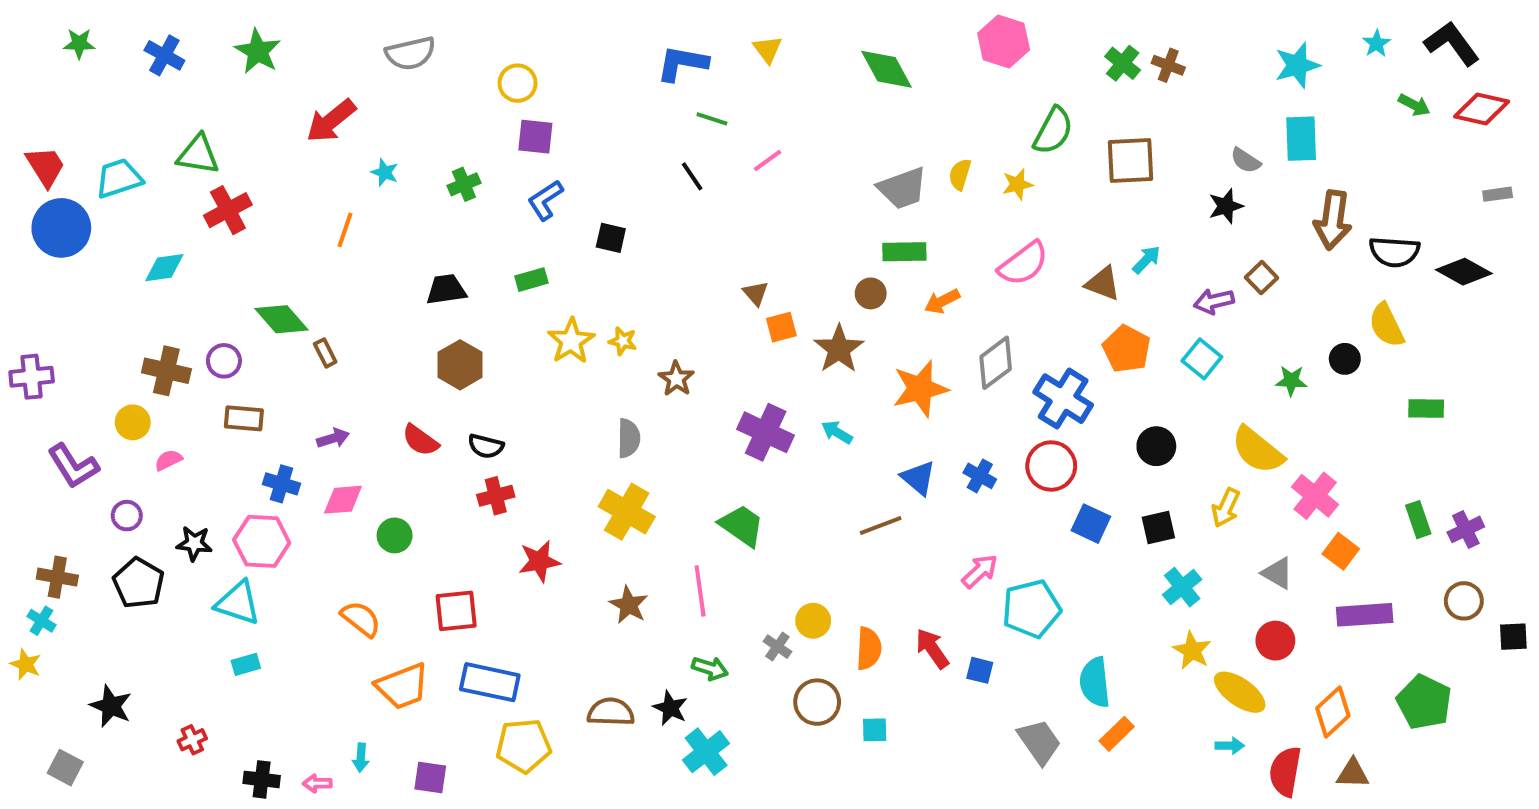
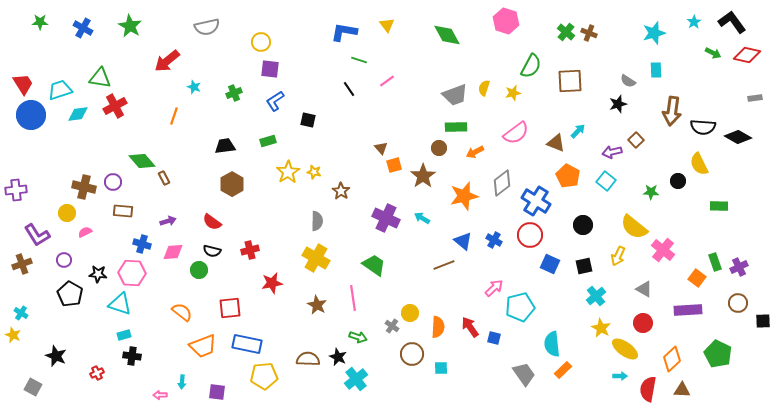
cyan rectangle: (1301, 139) -> (656, 70), size x0.7
cyan diamond: (164, 268) -> (78, 114), moved
black semicircle: (486, 446) -> (212, 251), moved
orange square: (1341, 551) -> (697, 278), moved
brown cross: (57, 577) -> (22, 264), moved, turned -30
black cross: (262, 779) -> (132, 356), moved

